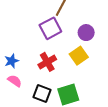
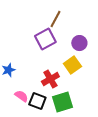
red cross: (47, 62) -> (50, 79), moved
pink semicircle: (15, 81) -> (21, 96), moved

